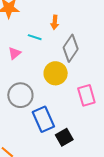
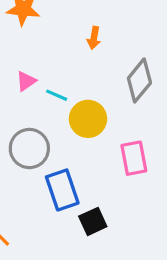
cyan line: (35, 37) -> (57, 95), moved
gray diamond: (71, 48) -> (139, 80), moved

